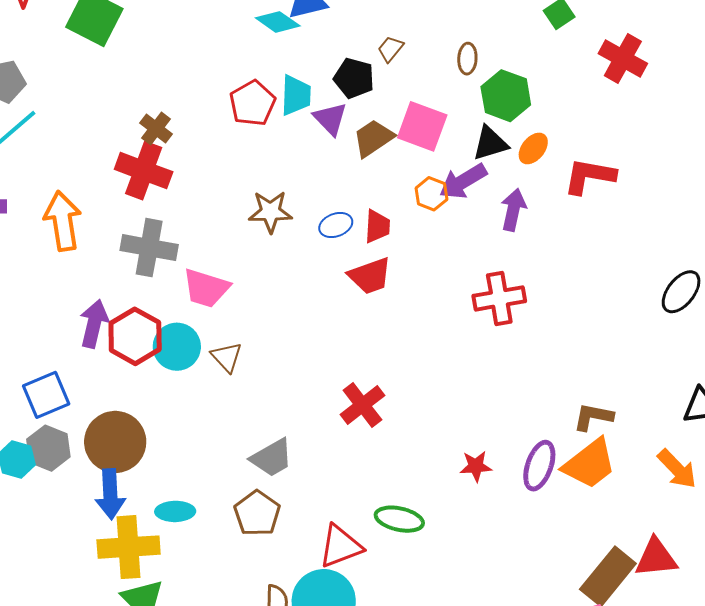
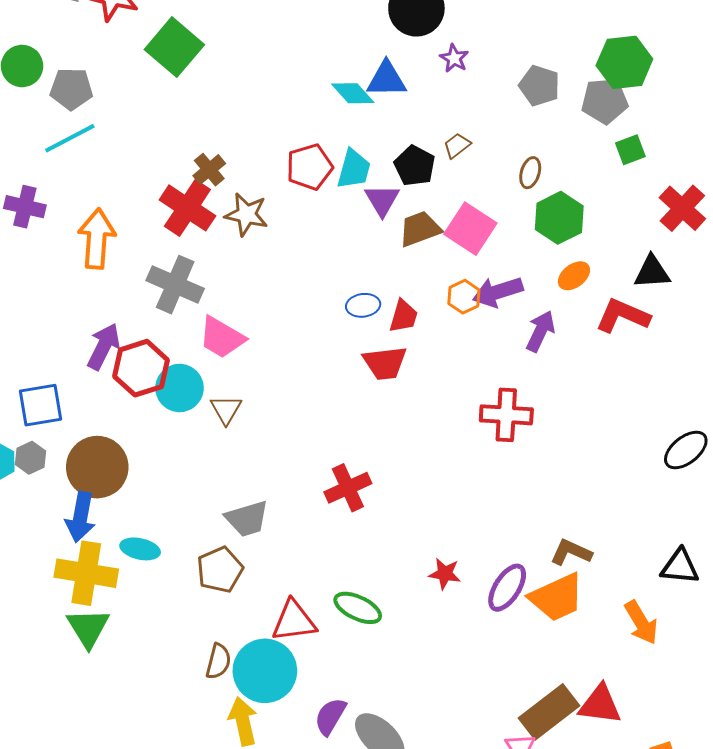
black triangle: (490, 143) -> (652, 272), moved
brown star: (270, 212) -> (246, 215), moved
gray hexagon: (48, 448) -> (30, 458), size x0.7

